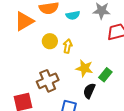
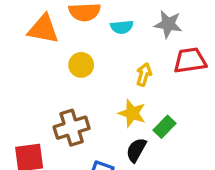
orange triangle: (24, 21) -> (43, 29), turned 35
yellow arrow: (68, 46) -> (144, 74), moved

